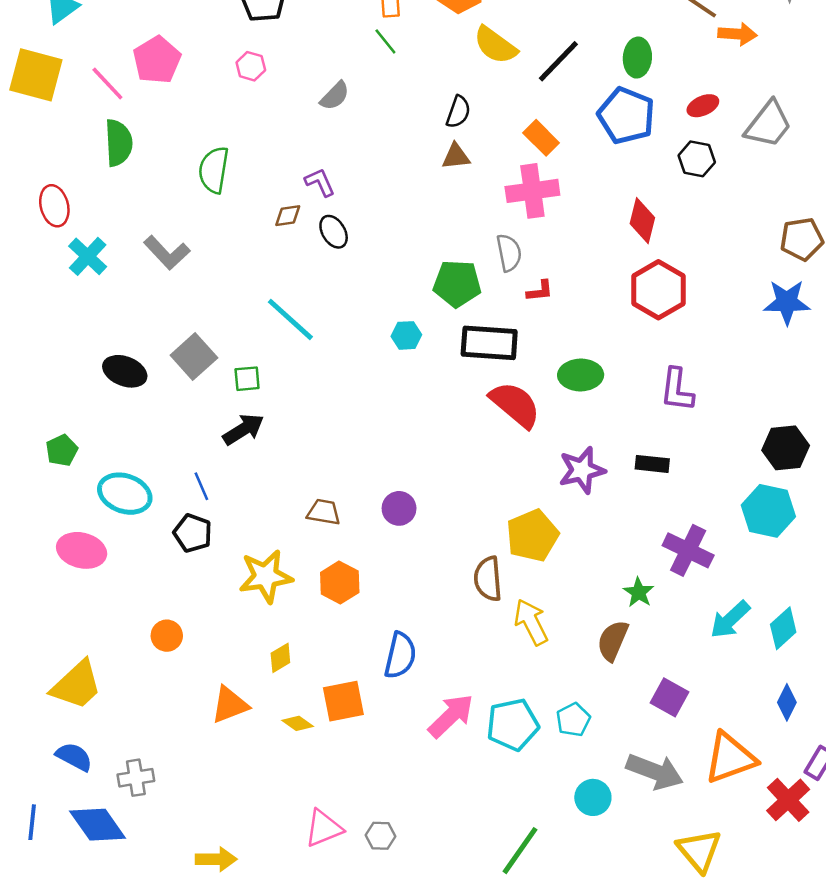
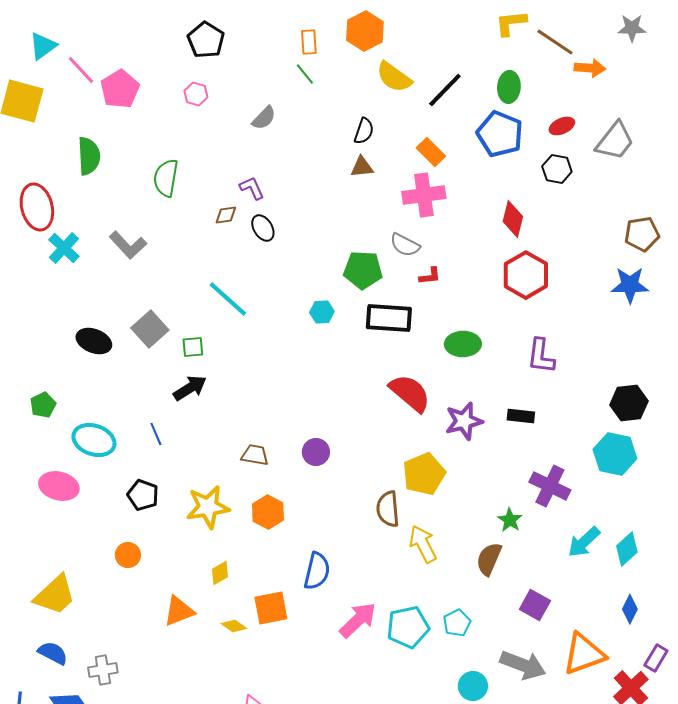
pink line: (107, 83) -> (81, 70), moved
red ellipse: (54, 206) -> (37, 207), size x1.4
gray semicircle: (509, 253) -> (405, 245), turned 128
red semicircle: (515, 405) -> (410, 393), moved
black pentagon: (193, 533) -> (143, 495), moved

